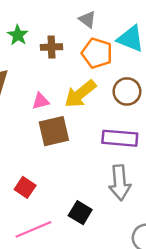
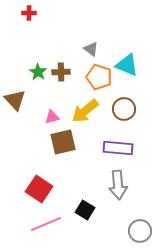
green star: (18, 35) -> (38, 72), moved
red square: (25, 187) -> (39, 189), size x1.5

